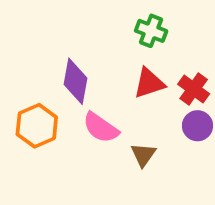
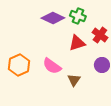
purple diamond: (76, 81) -> (53, 18), moved, turned -75
red cross: (194, 89) -> (100, 35), moved

